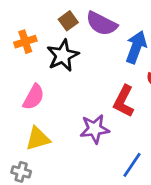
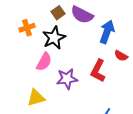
pink semicircle: (34, 97) -> (44, 62), moved
purple star: (95, 129) -> (67, 79), moved

